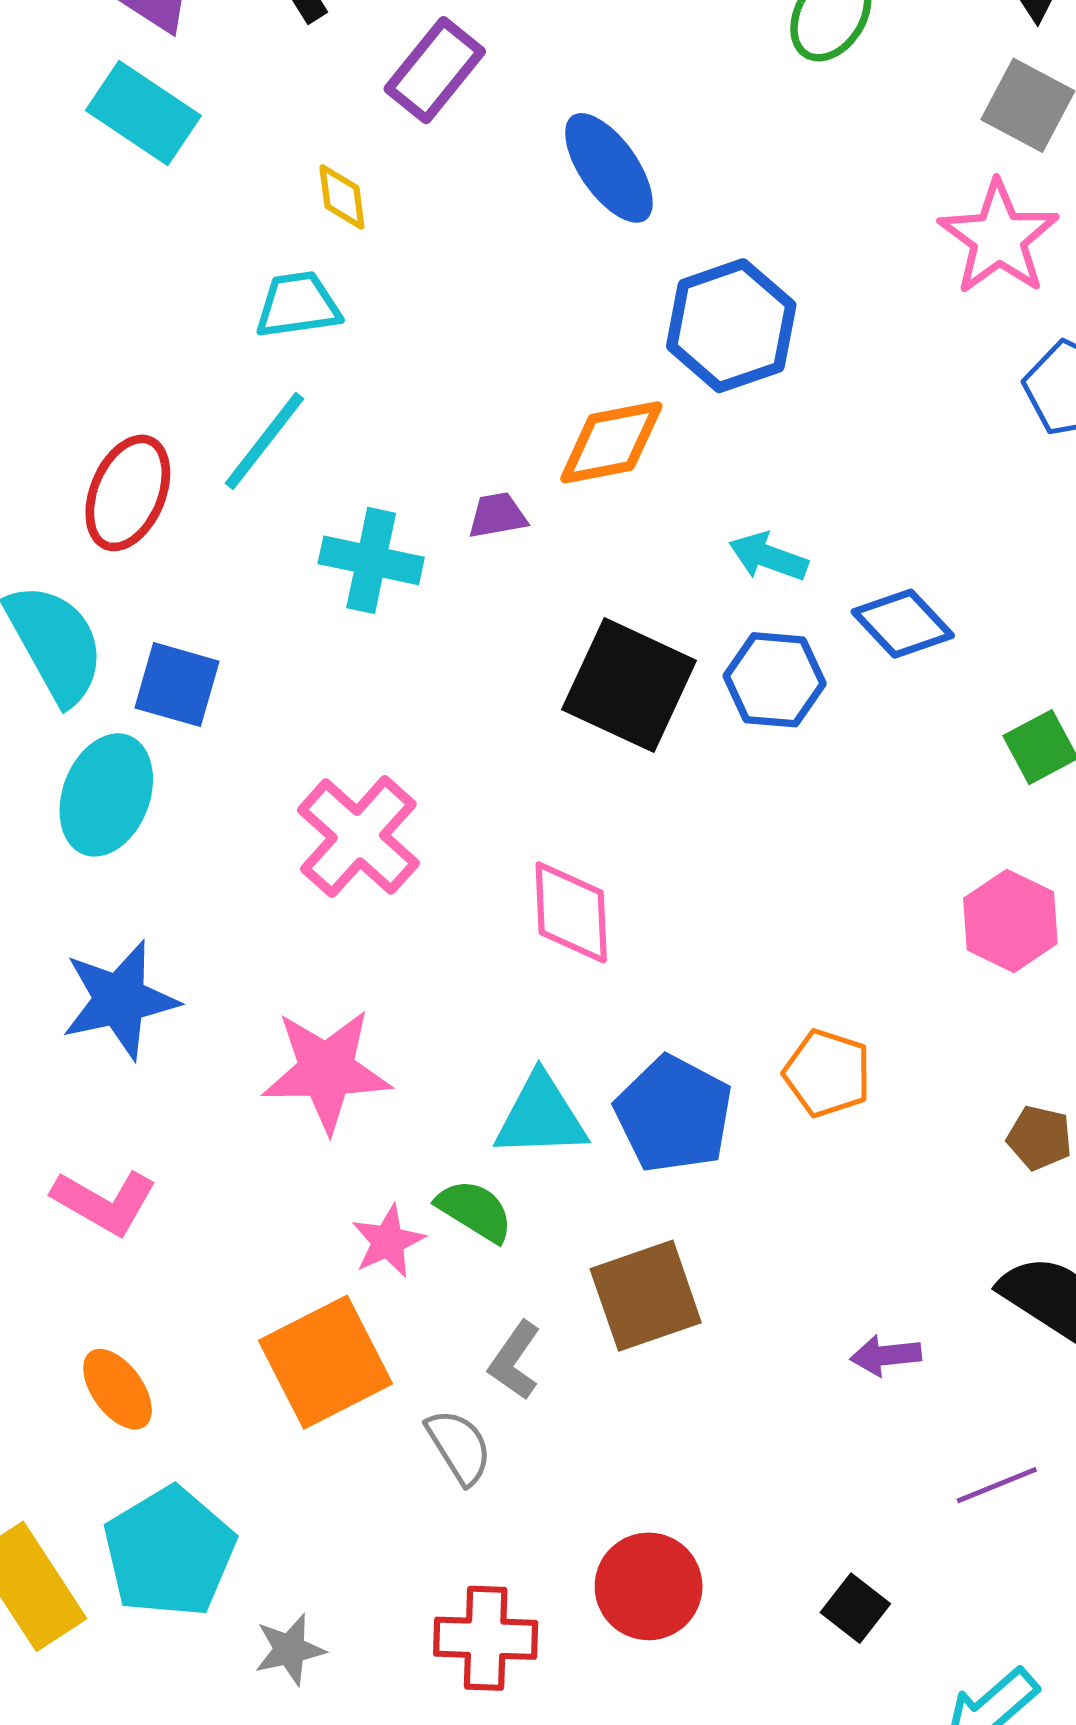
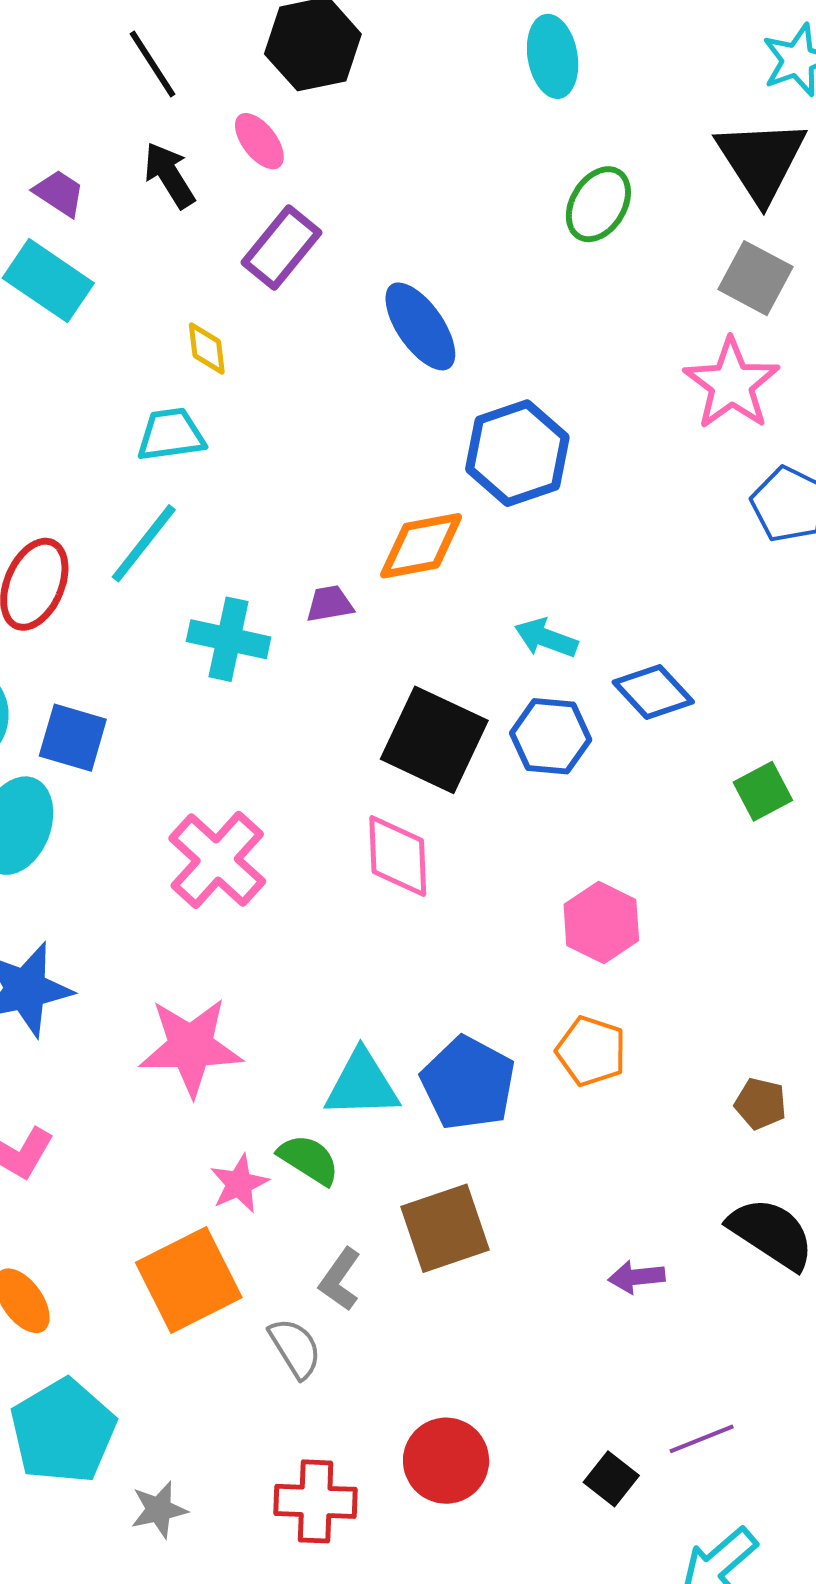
pink diamond: (571, 912) -> (398, 856), moved
pink hexagon: (1010, 921) -> (601, 922), moved
purple line: (997, 1485) -> (702, 1439), moved

